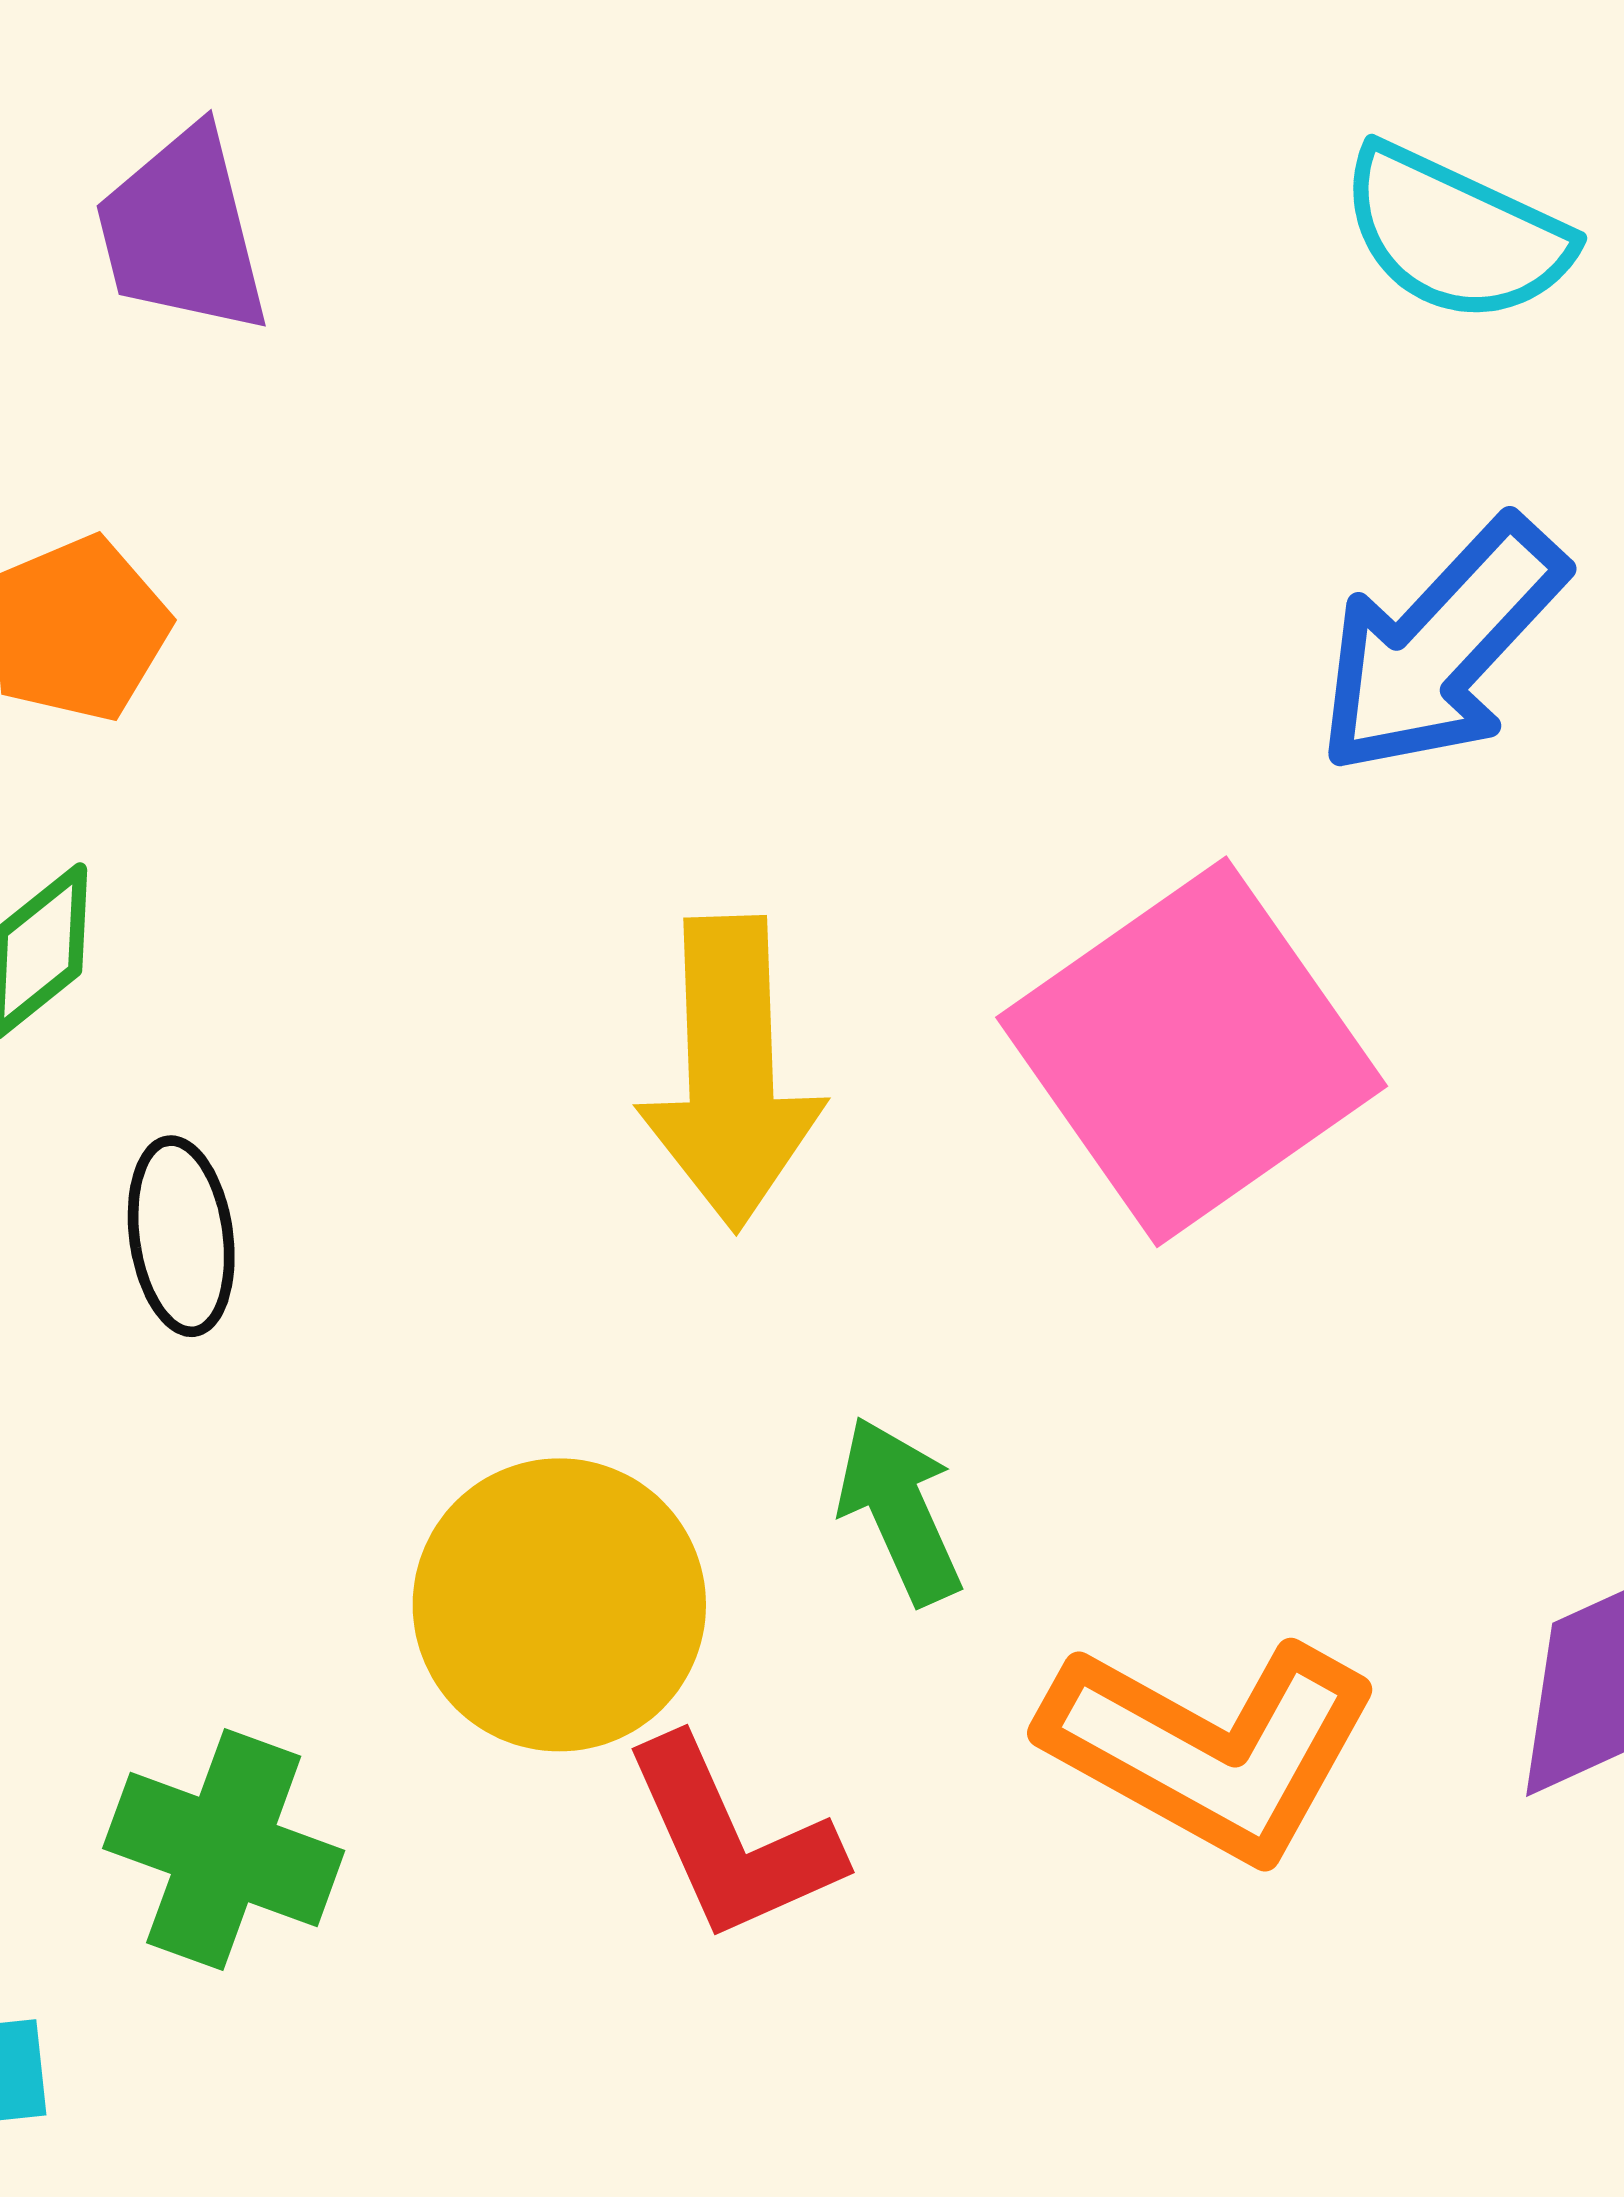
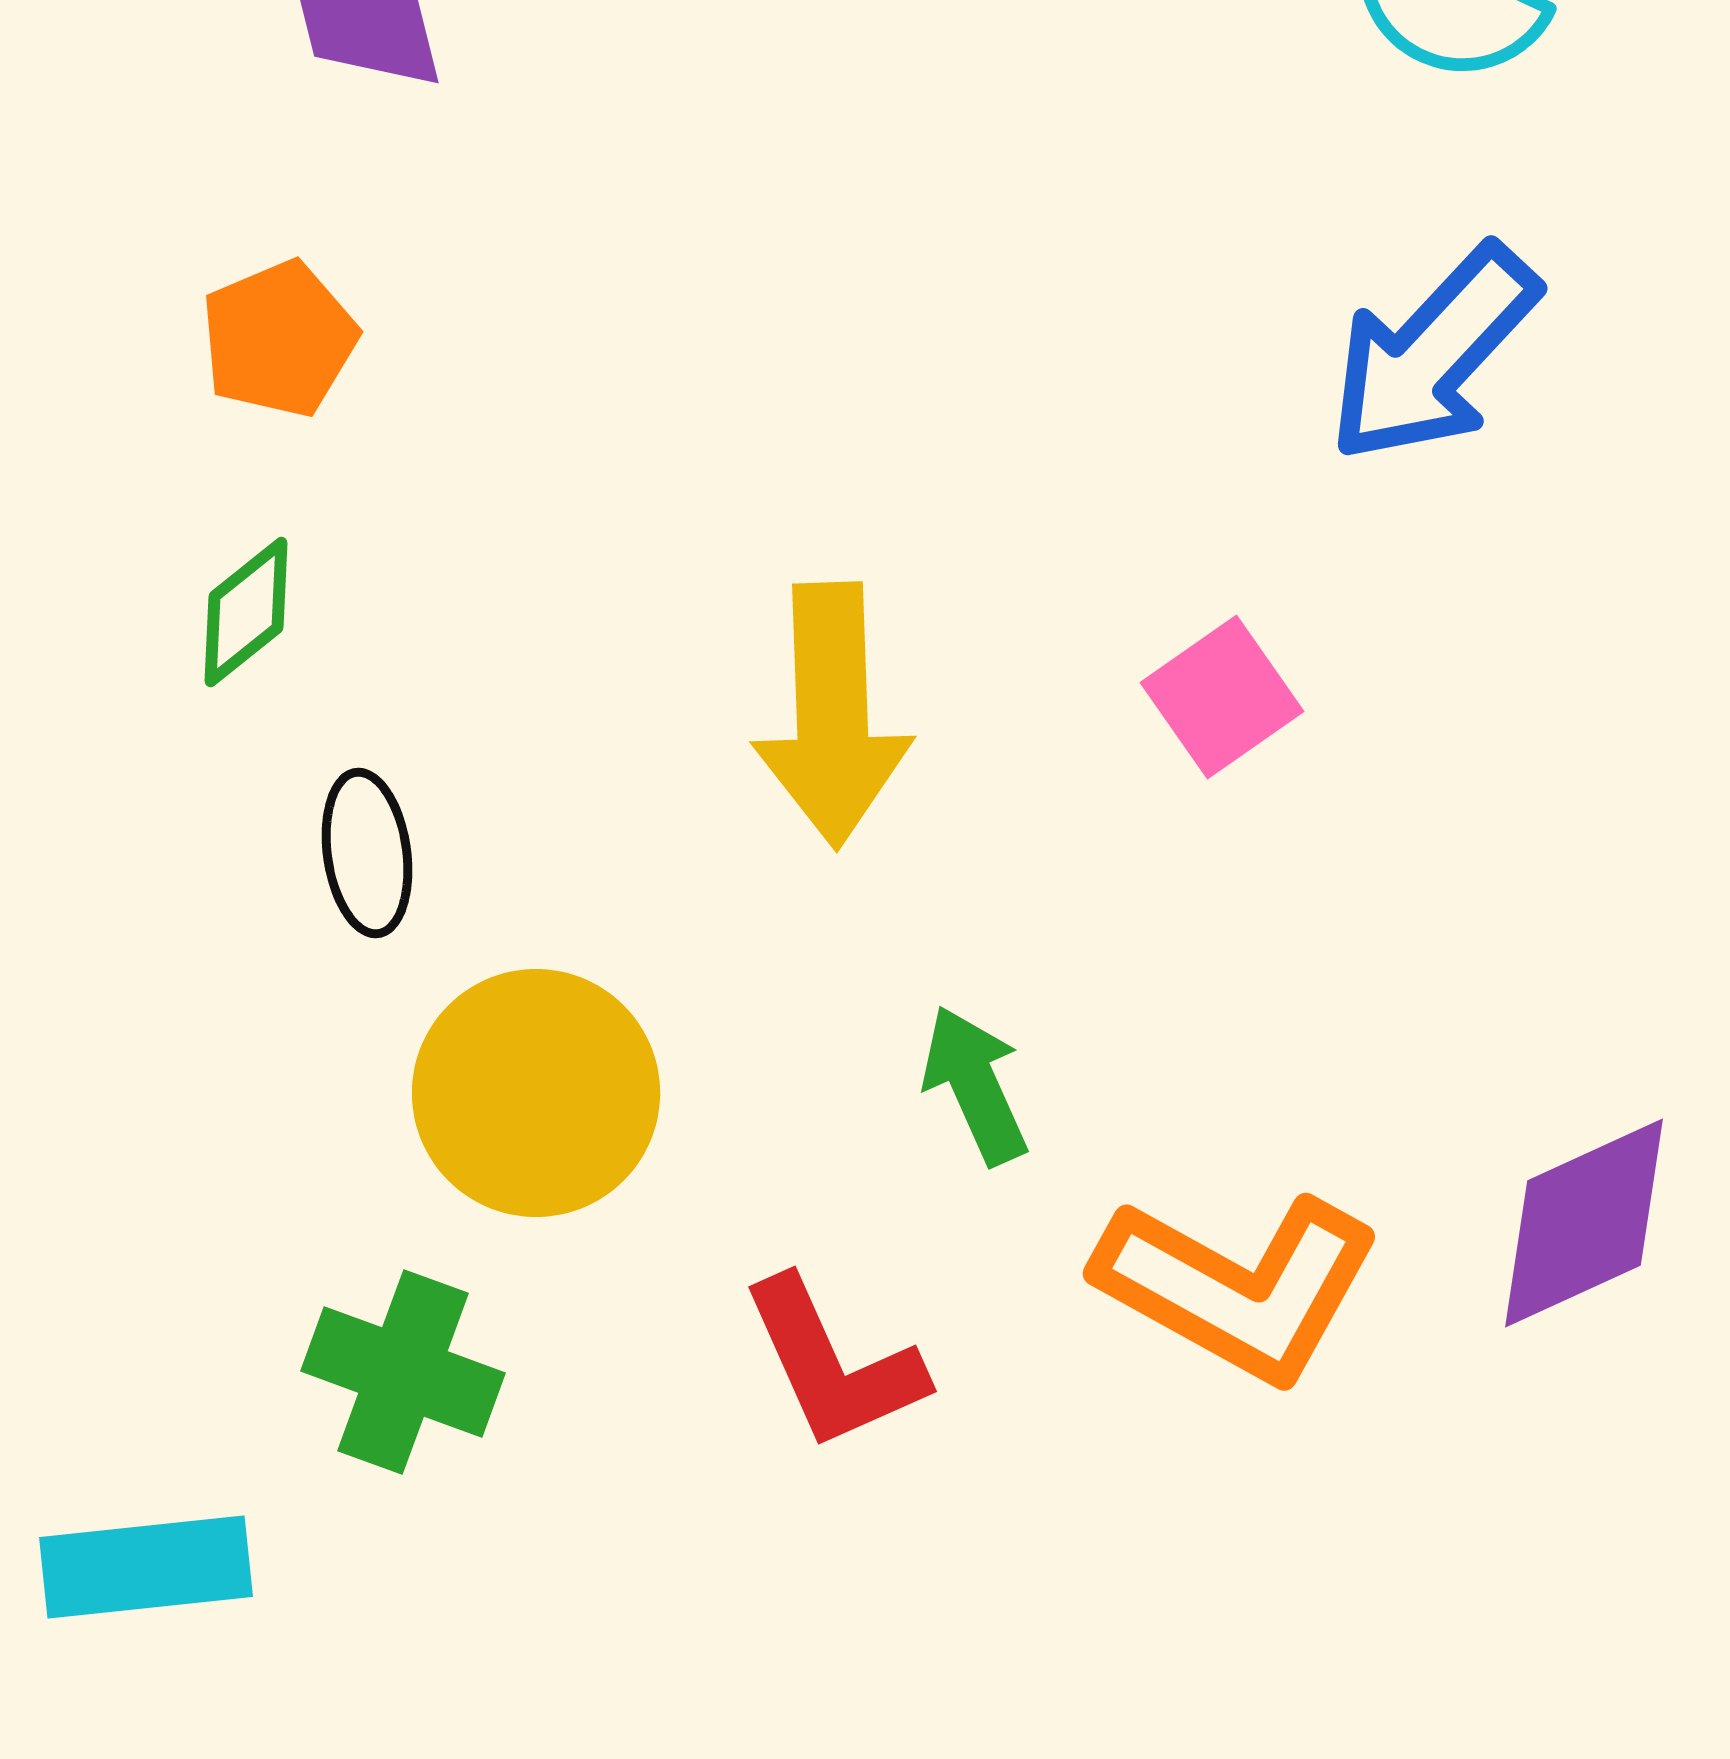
pink square: (1192, 1052) -> (1222, 697), size x0.5
yellow circle: (559, 1605) -> (536, 1093), moved

